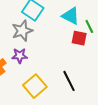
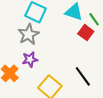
red square: (79, 38) -> (86, 33), turned 35

